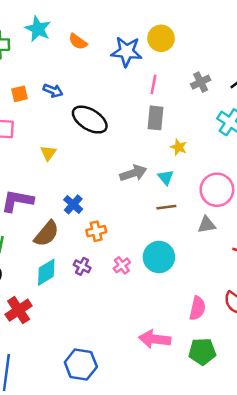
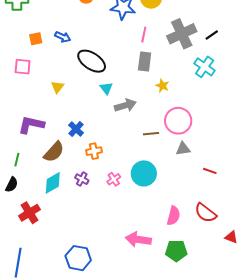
gray cross: (201, 82) -> (182, 34), size x1.8
cyan triangle: (166, 177) -> (106, 88), moved
pink circle: (217, 190) -> (178, 121), moved

